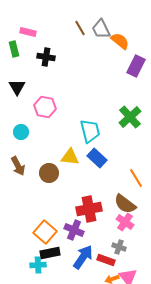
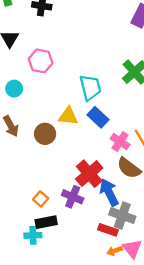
red cross: (89, 209) -> (89, 174), turned -30
pink cross: (125, 222) -> (120, 142), moved
orange square: (45, 232) -> (41, 199), size x0.6
gray cross: (119, 247) -> (122, 216), size x1.6
blue arrow: (83, 257) -> (109, 192), moved, turned -60

